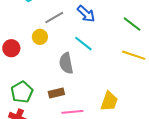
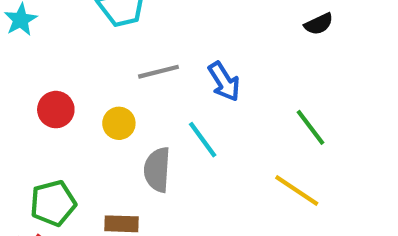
yellow circle: (40, 37) -> (119, 123), moved

